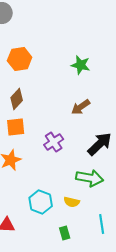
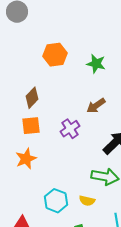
orange hexagon: (20, 59) -> (55, 55), moved
purple cross: (54, 142) -> (70, 129), moved

